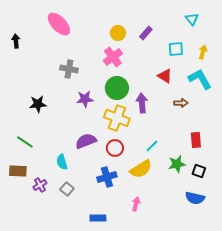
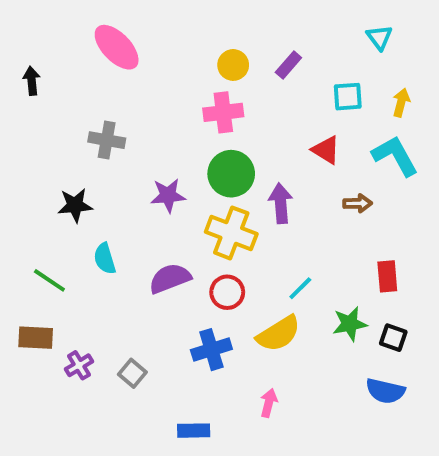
pink cross: (113, 57) -> (223, 112), turned 30
gray cross: (69, 69) -> (107, 140), moved
cyan semicircle: (62, 162) -> (105, 259), moved

